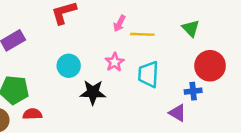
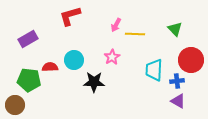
cyan trapezoid: (148, 74) -> (154, 70), moved
purple triangle: (177, 113) -> (178, 101), moved
red semicircle: (32, 114) -> (50, 67), moved

